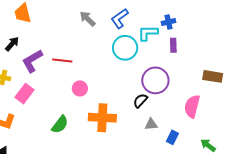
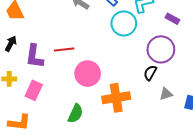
purple rectangle: (173, 45) -> (172, 19), moved, turned -48
purple L-shape: (32, 61) -> (34, 56), turned -40
pink circle: (80, 88) -> (88, 74), size x1.6

